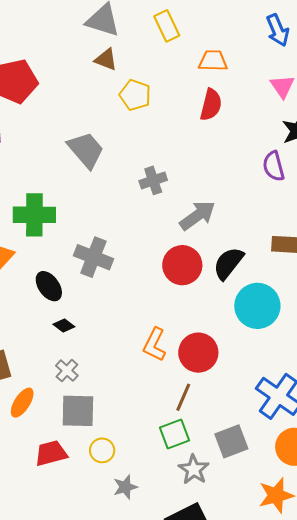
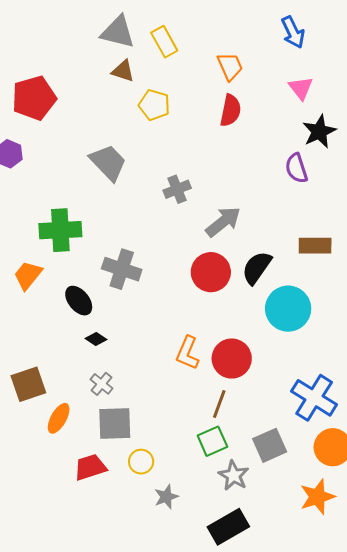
yellow rectangle: (167, 26) -> (164, 42), moved
orange trapezoid: (213, 61) -> (230, 66), turned 68

